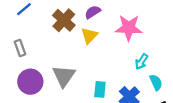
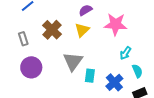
brown cross: (64, 20) -> (52, 30), moved
gray triangle: (64, 76) -> (73, 61), moved

